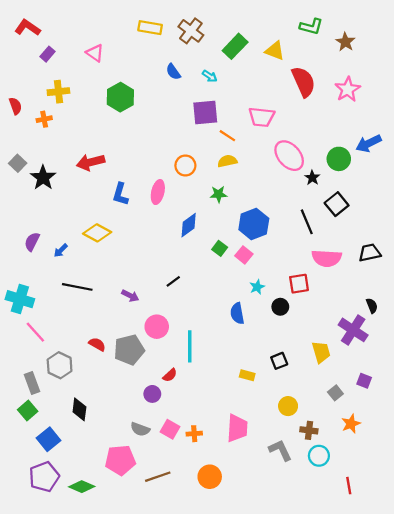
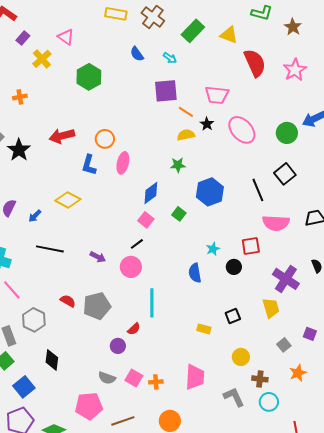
yellow cross: (58, 92) -> (42, 59), moved, turned -36
orange circle: (185, 166) -> (105, 139), moved
black star: (312, 178) -> (207, 124), moved
pink square: (244, 255) -> (146, 220), moved
pink circle: (157, 327) -> (131, 267), moved
purple cross: (353, 330) -> (286, 279), moved

